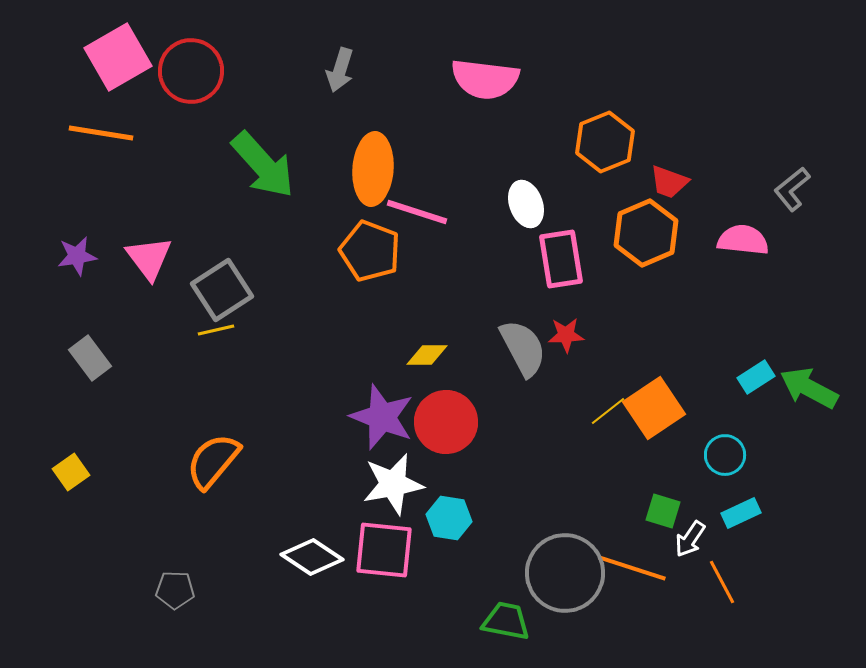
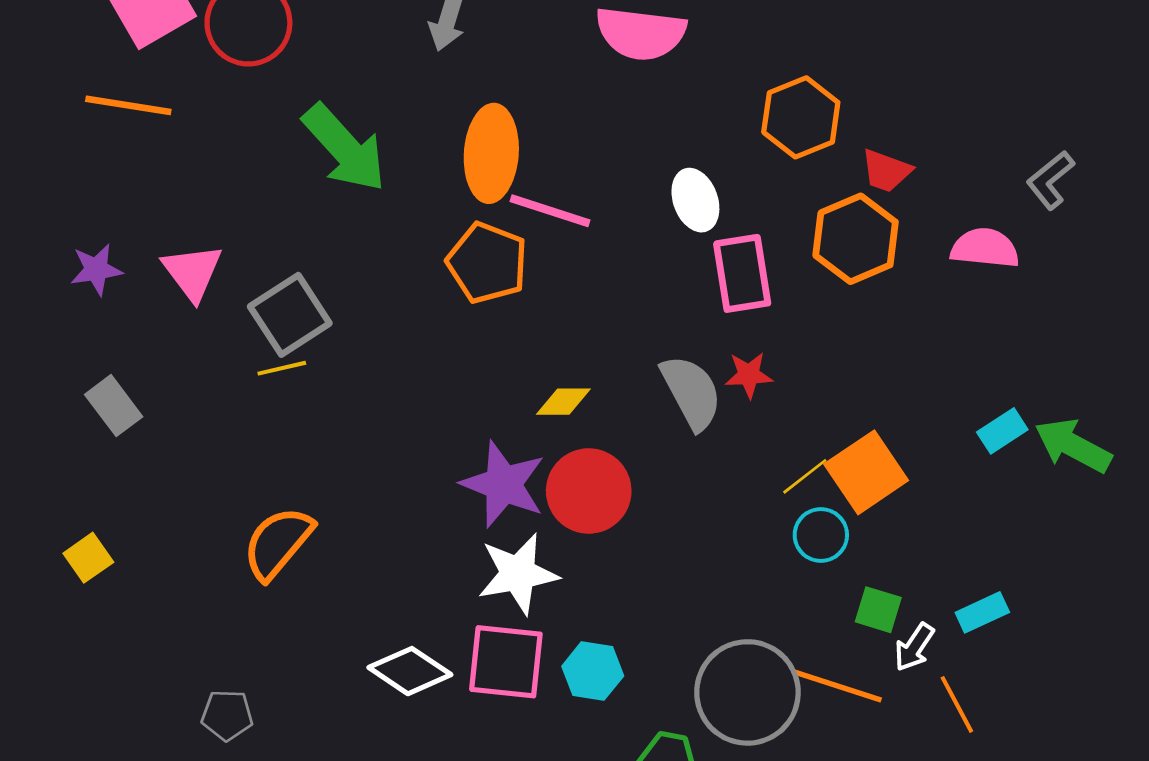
cyan circle: (725, 455) -> (821, 535), moved
cyan hexagon: (449, 518) -> (593, 671), moved

